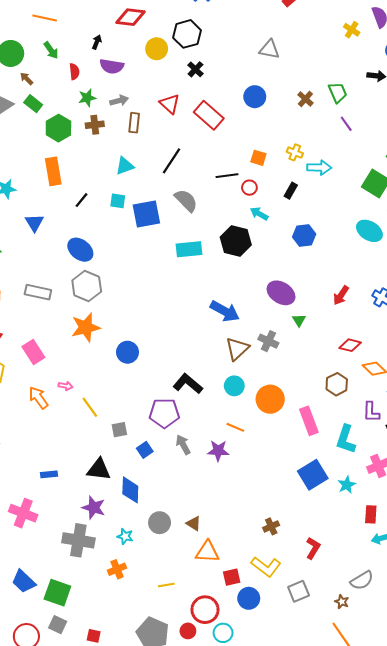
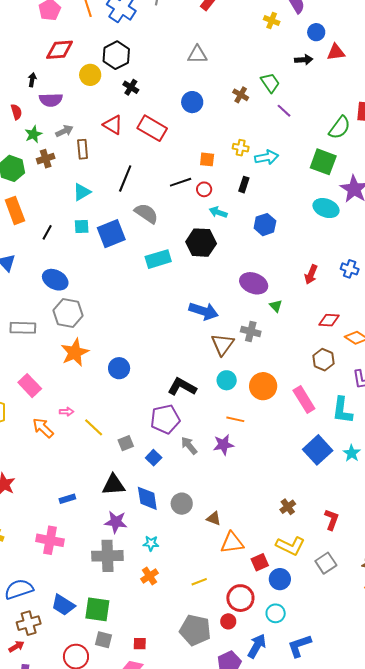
gray circle: (160, 523) -> (182, 504), moved
cyan circle: (223, 633) -> (276, 613), moved

